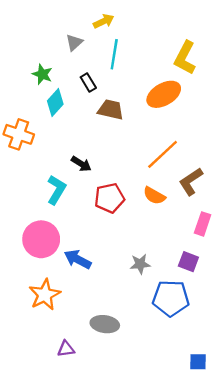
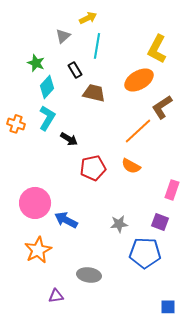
orange cross: (19, 134) -> (16, 124), moved, size x0.7
brown L-shape: (191, 182) -> (162, 107), moved
cyan L-shape: (56, 190) -> (47, 118), moved

